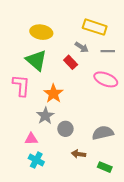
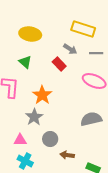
green triangle: (36, 60) -> (25, 62), size x0.6
gray circle: (65, 129) -> (50, 139), moved
gray semicircle: (103, 133) -> (91, 119), moved

